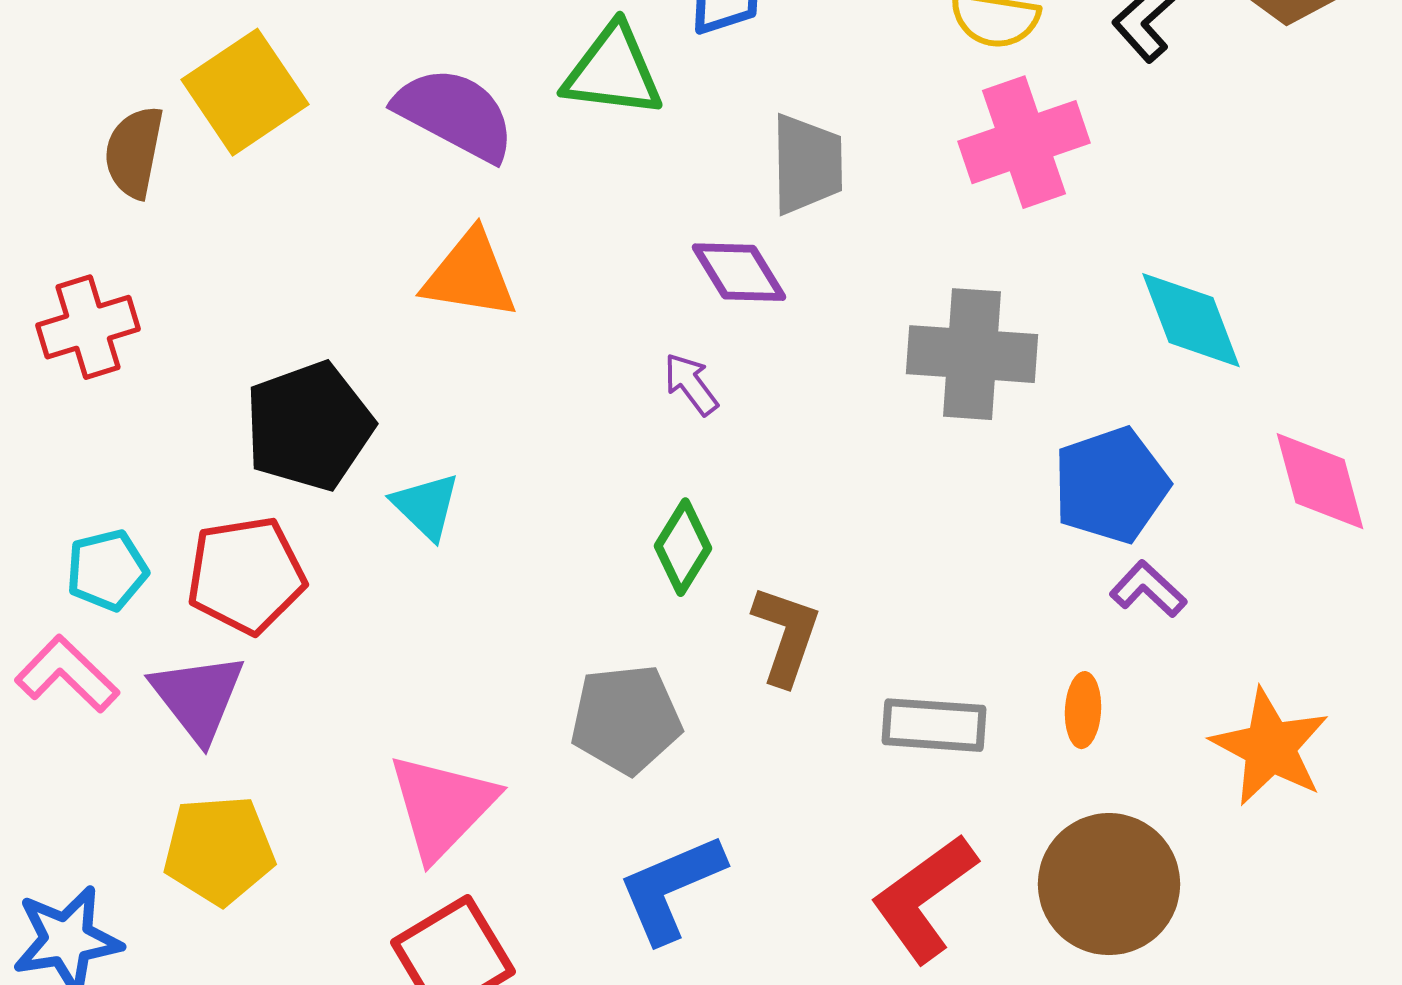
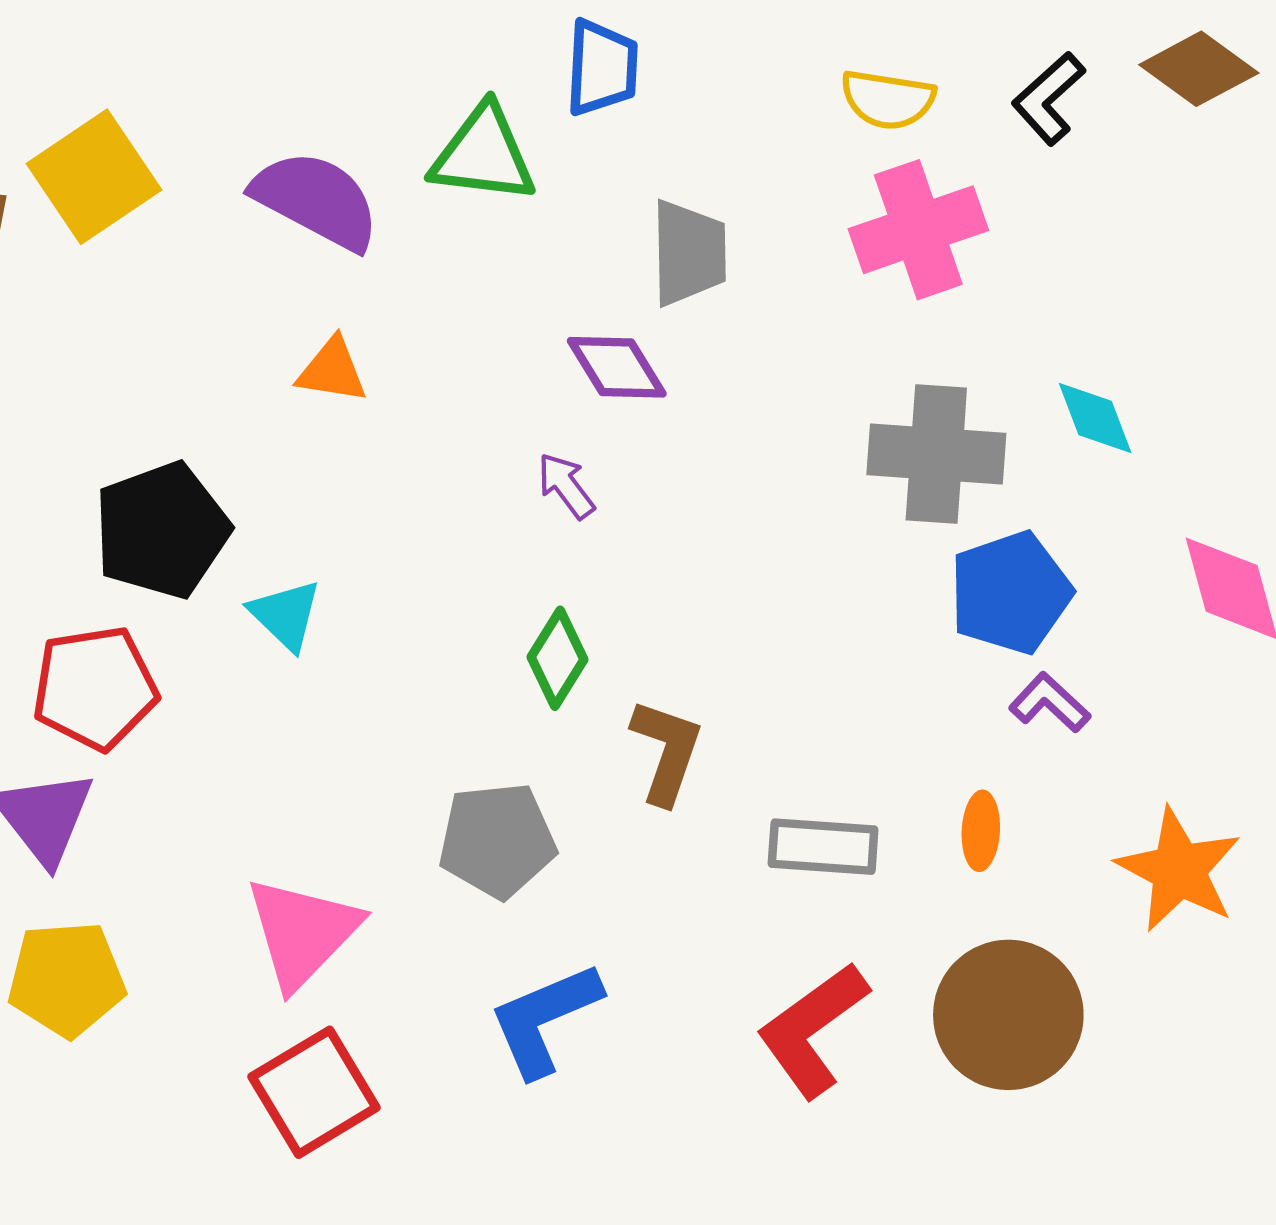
orange triangle: (470, 275) -> (332, 370), size x0.7
cyan diamond: (1191, 320) -> (1095, 418), size x0.7
gray cross: (972, 354) -> (936, 454), moved

